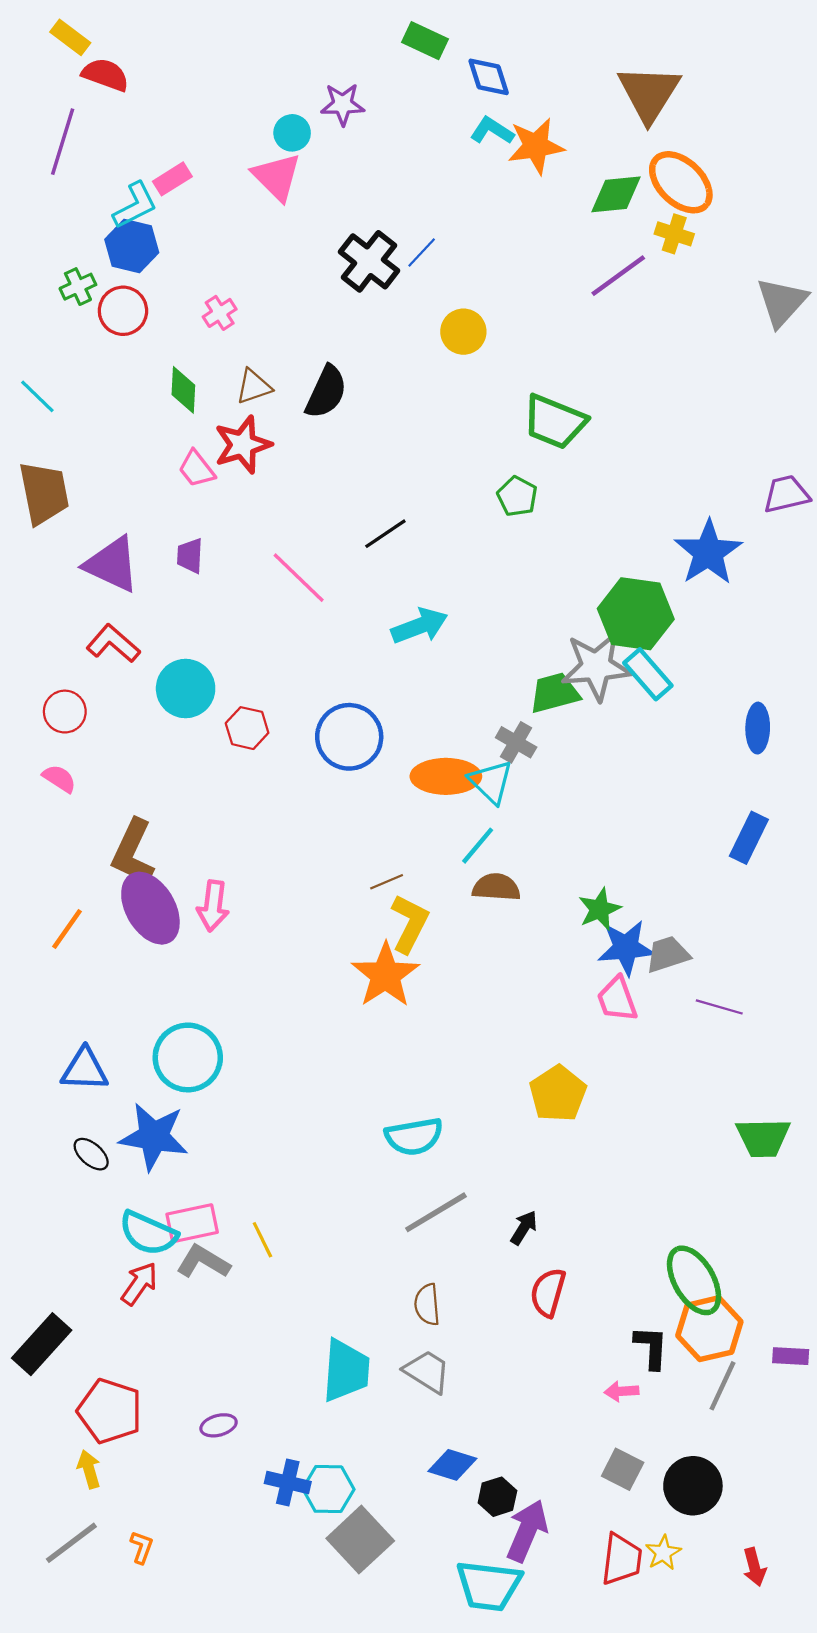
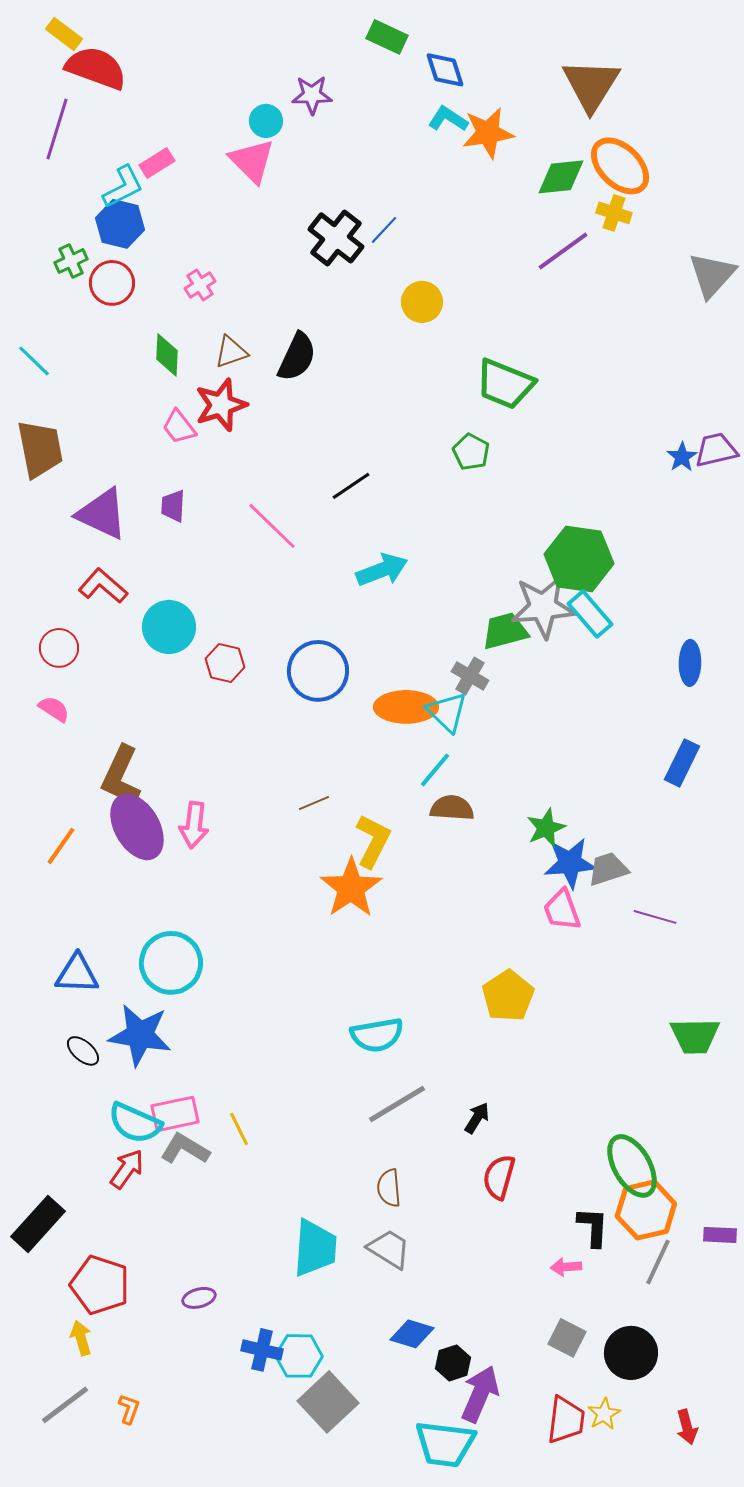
red semicircle: (105, 75) -> (96, 68), size x1.4
blue star: (708, 552) -> (682, 457), moved, size x0.5
brown line: (387, 882) -> (314, 803), moved

